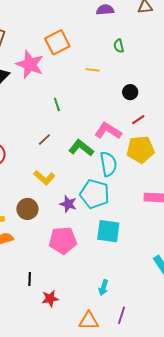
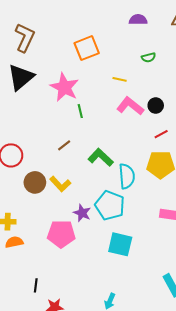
green semicircle: (119, 46) -> (149, 57), turned -96
pink star: (30, 64) -> (64, 87), moved
pink L-shape: (108, 131) -> (130, 106), moved
brown circle: (27, 209) -> (35, 182), moved
pink pentagon: (63, 240) -> (61, 234), moved

